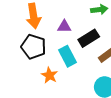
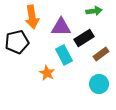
purple triangle: (64, 27) -> (61, 27), size x1.5
black pentagon: (34, 47) -> (17, 42), moved, turned -30

